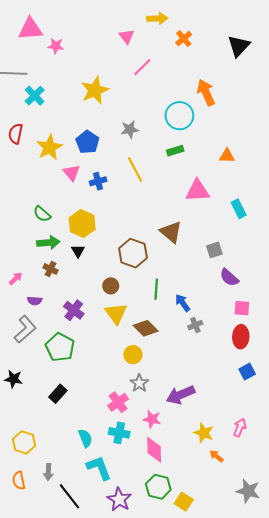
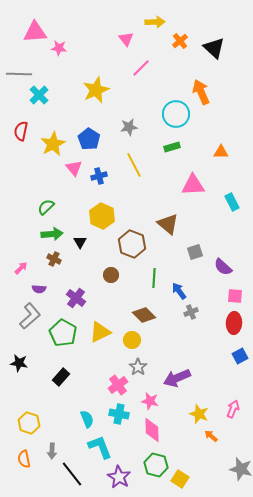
black triangle: (239, 46) -> (214, 48), moved, turned -30
green semicircle: (42, 214) -> (46, 207), turned 96
yellow hexagon: (82, 224) -> (102, 216), moved
gray square: (214, 250) -> (195, 252), moved
yellow triangle: (116, 313) -> (100, 332), moved, turned 40

